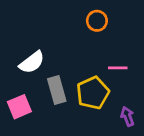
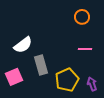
orange circle: (97, 21) -> (82, 17), moved
yellow pentagon: (93, 93) -> (67, 80), moved

